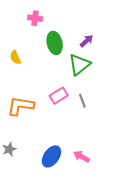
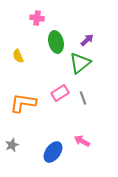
pink arrow: (81, 156) -> (82, 141), moved

